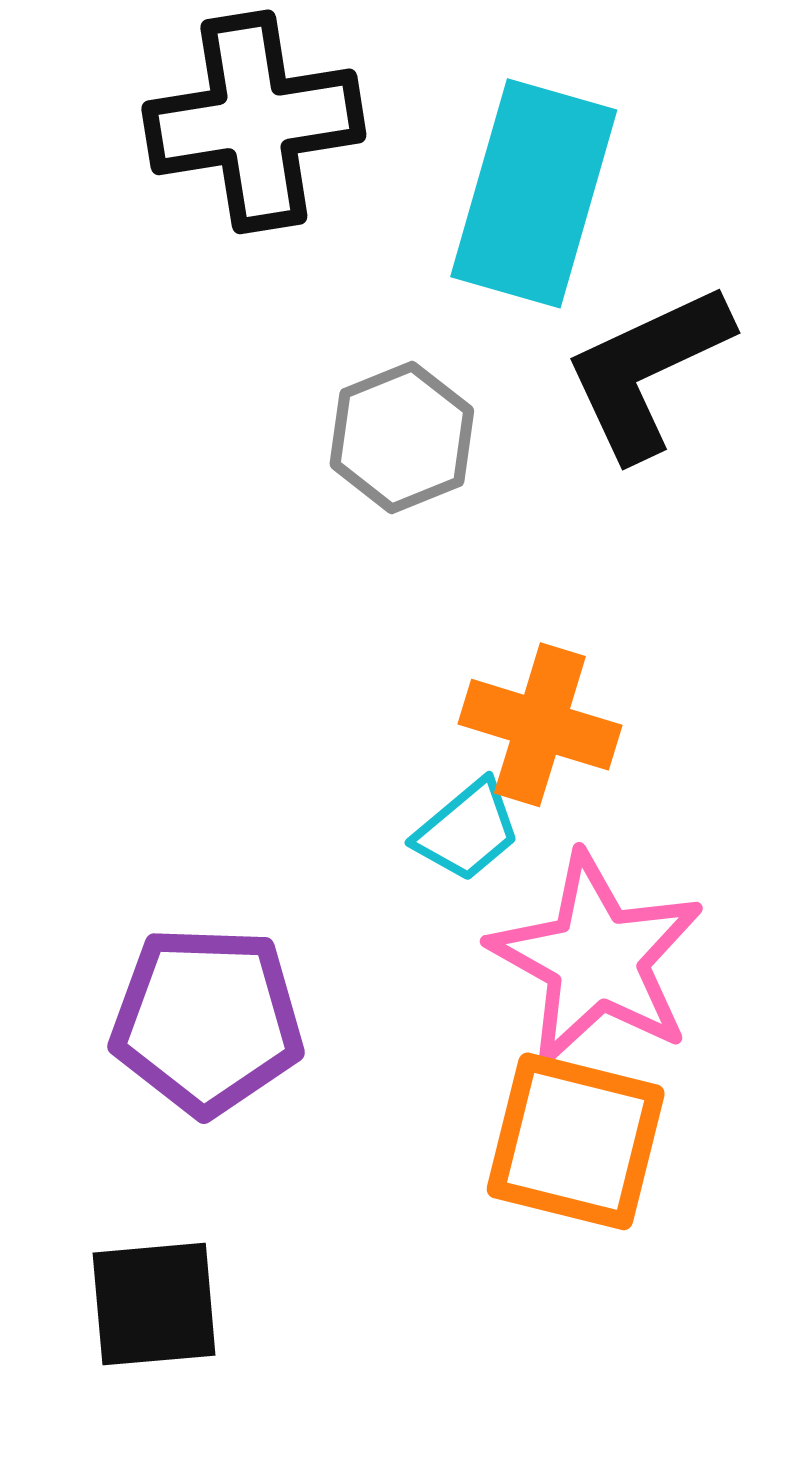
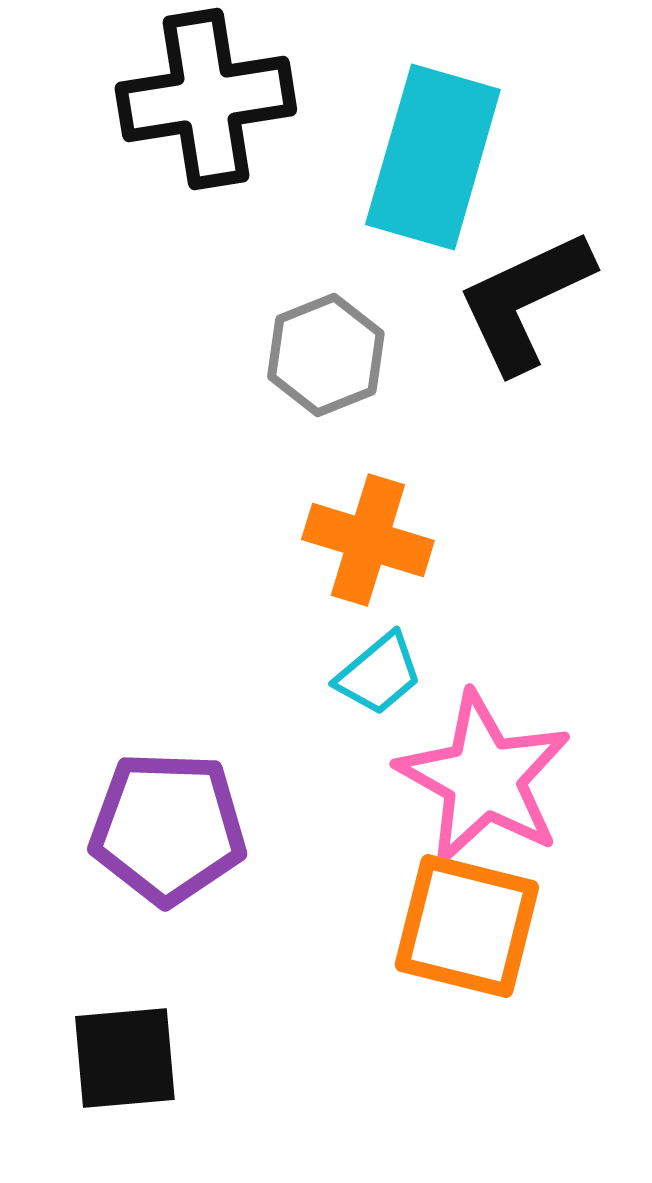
orange cross: (540, 725) -> (368, 540), moved

